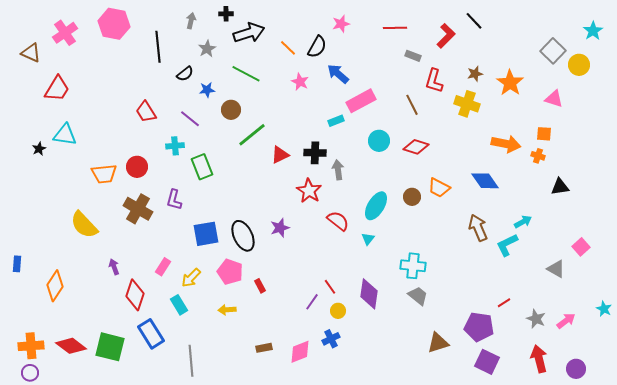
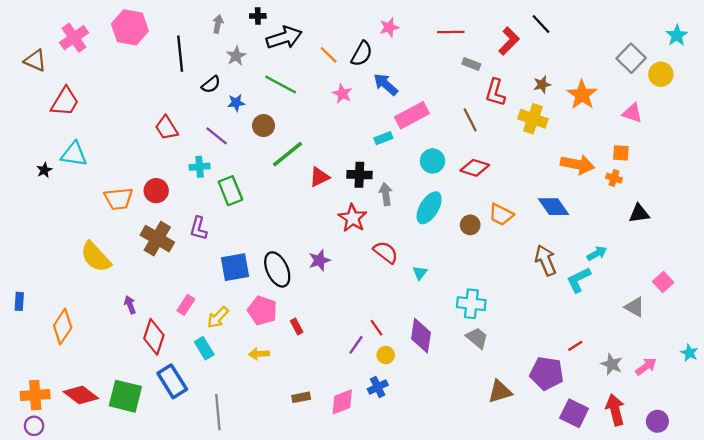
cyan ellipse: (376, 206) -> (429, 208), moved
purple square: (487, 362) -> (574, 413), moved

